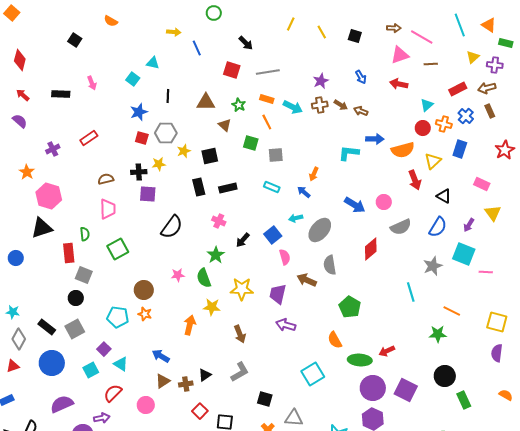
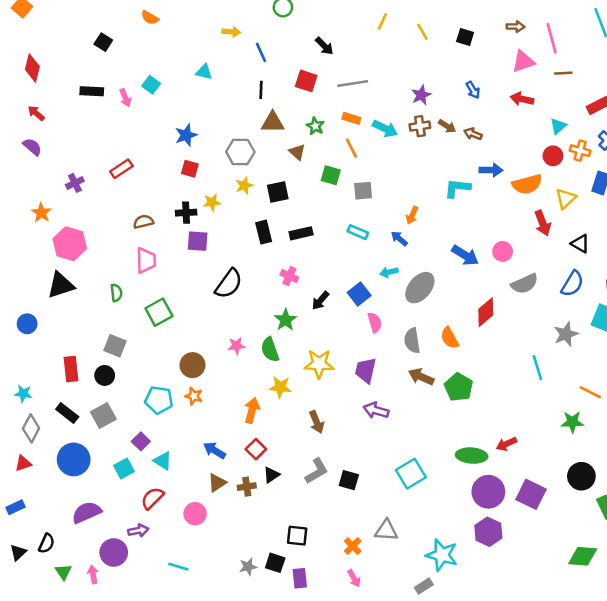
pink line: (422, 37) -> (552, 38), turned 45
cyan square: (133, 79) -> (151, 85), moved
black rectangle: (61, 94) -> (92, 91), moved
black line: (168, 96) -> (261, 90), moved
gray hexagon: (166, 133) -> (240, 152), moved
red rectangle: (69, 253) -> (71, 369), moved
gray semicircle: (330, 265) -> (412, 341), moved
brown arrow: (307, 280) -> (421, 377), moved
orange semicircle: (335, 340) -> (450, 338), moved
black square: (265, 399) -> (349, 480), moved
red square: (200, 411) -> (256, 449), moved

